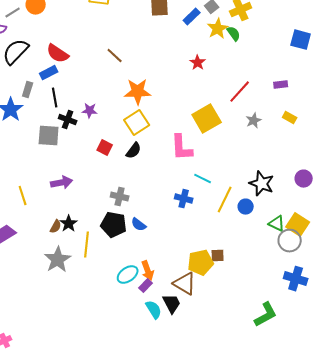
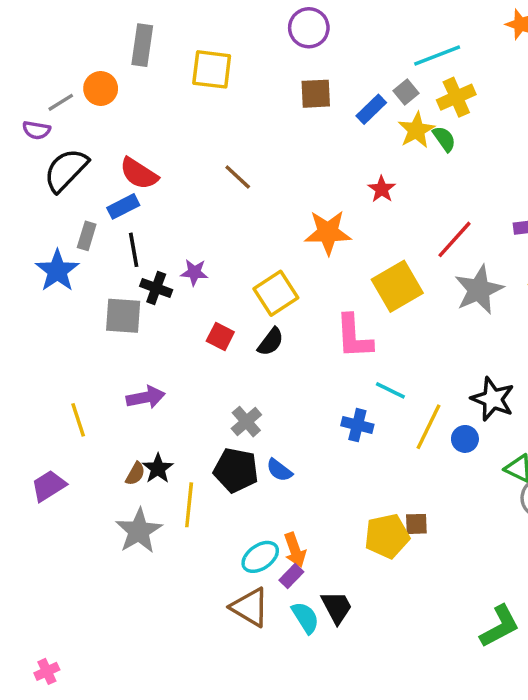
orange star: (138, 92) -> (328, 232), moved
gray star: (254, 121) -> (479, 290), size x1.8
gray cross: (120, 197) -> (246, 422), turned 36
brown triangle: (185, 284) -> (250, 607), moved

